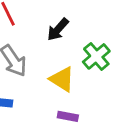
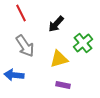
yellow triangle: (62, 79) -> (59, 59), turned -48

